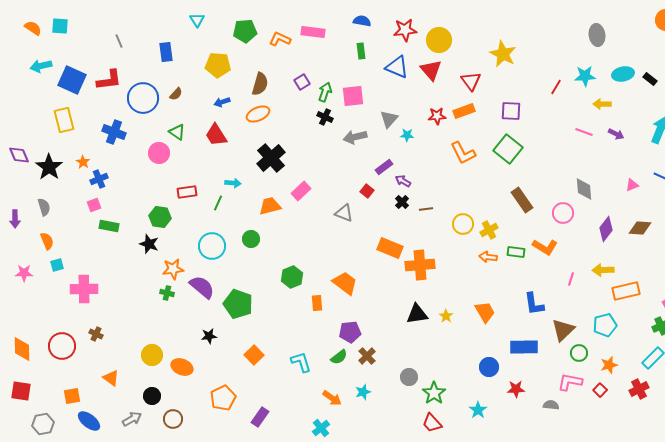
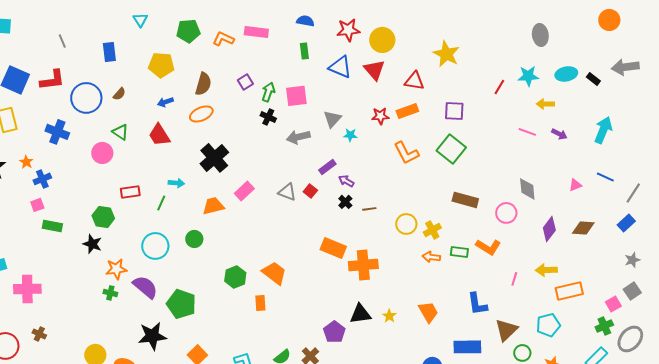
red triangle: (471, 81) -> (414, 81), turned -45
brown rectangle: (522, 200) -> (465, 200), turned -40
gray triangle: (344, 213) -> (287, 192), moved
orange trapezoid: (345, 283) -> (274, 273), moved
purple pentagon: (350, 332) -> (334, 332), moved, turned -30
black star: (209, 336) -> (152, 336), size x1.8

